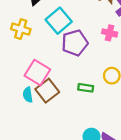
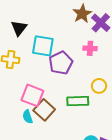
cyan square: (59, 21) -> (43, 46), turned -30
green rectangle: (86, 88) -> (78, 101), size x1.5

